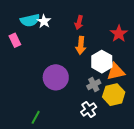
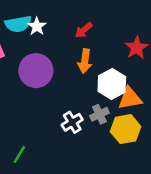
red arrow: (79, 22) -> (84, 30), turned 32
purple circle: (56, 77) -> (36, 71), moved
white cross: (89, 109) -> (72, 122), moved

